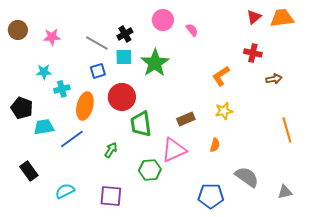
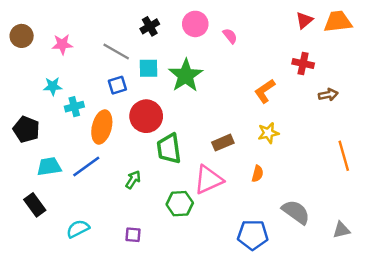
black cross: (125, 34) -> (150, 26), moved
cyan trapezoid: (44, 127) -> (49, 167), moved
purple square: (111, 196) -> (133, 235), size x0.6

